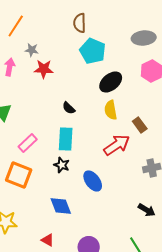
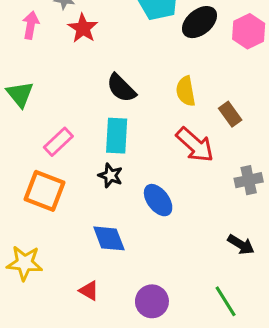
red star: (44, 69) -> (83, 28), turned 30
black ellipse: (111, 82) -> (200, 22), moved
black semicircle: (69, 108) -> (121, 88), size x1.5
red arrow: (117, 145) -> (195, 145), turned 76

